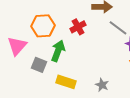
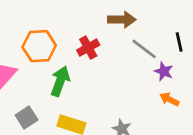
gray square: (39, 65) -> (27, 118), moved, turned 35

